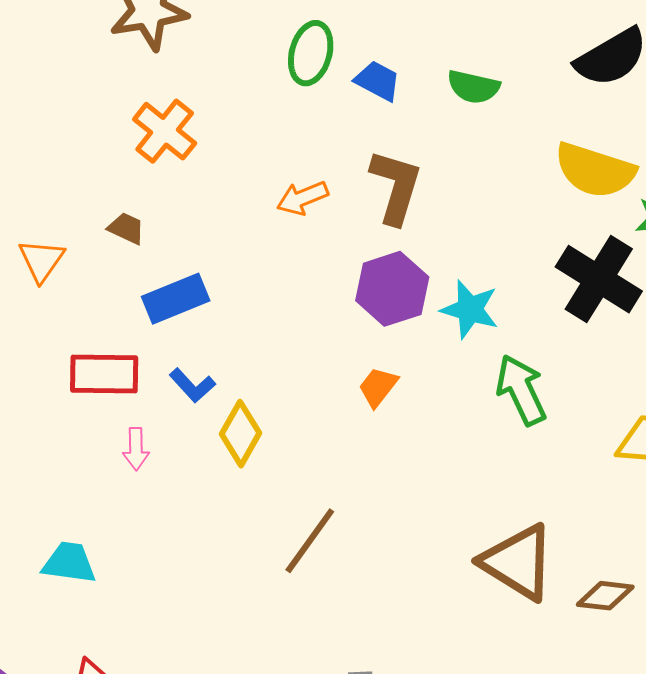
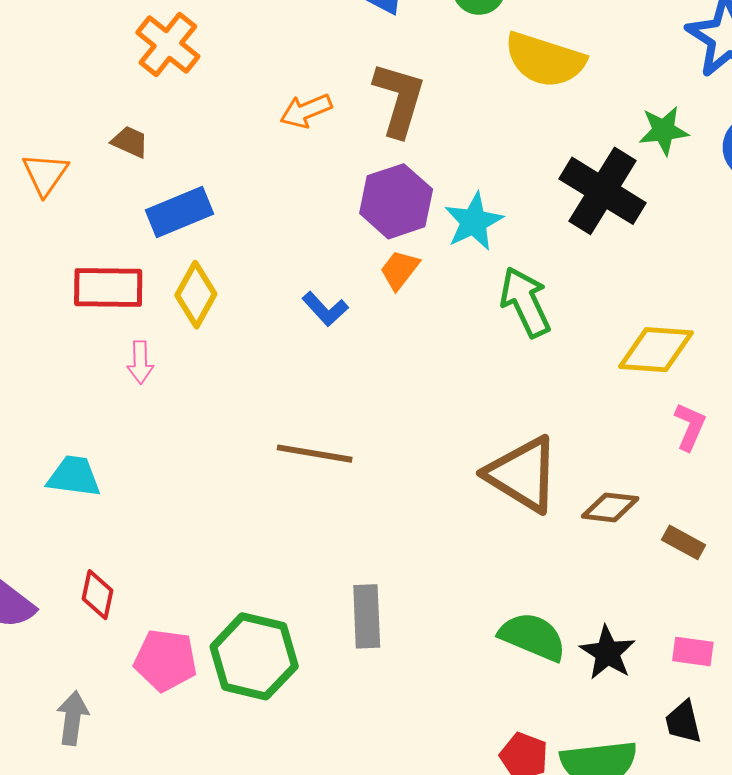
yellow semicircle: (595, 170) -> (545, 60), moved
cyan star: (470, 309) -> (474, 222), turned 30
blue L-shape: (192, 385) -> (325, 309), moved
orange trapezoid: (378, 387) -> (400, 270), moved
yellow diamond: (241, 434) -> (196, 295), moved
brown line: (310, 541) -> (315, 454), turned 64

